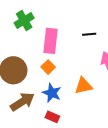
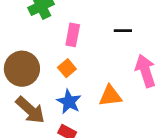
pink rectangle: (50, 41) -> (73, 35), size x0.7
brown arrow: (22, 102) -> (30, 110), turned 70

